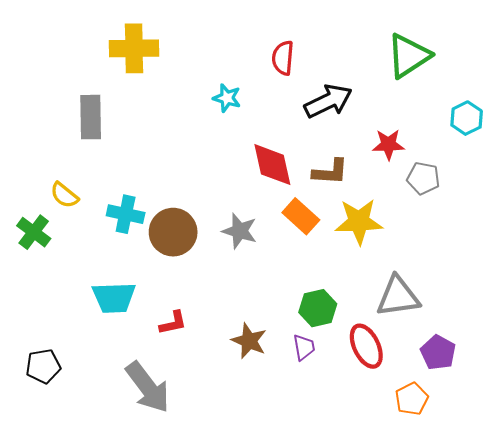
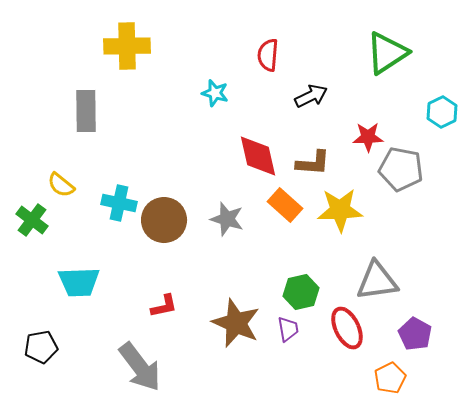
black arrow: (328, 101) -> (311, 96), size x0.7
gray pentagon: (423, 178) -> (401, 169), size x1.4
cyan trapezoid: (114, 298) -> (79, 282), moved
brown star: (249, 341) -> (236, 323), size x1.4

